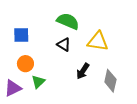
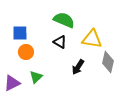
orange circle: (25, 64) -> (26, 52), moved
gray diamond: (110, 81) -> (108, 62), moved

